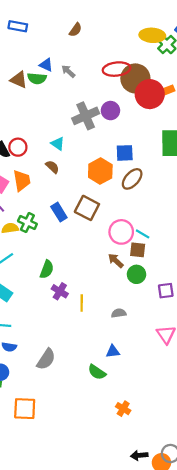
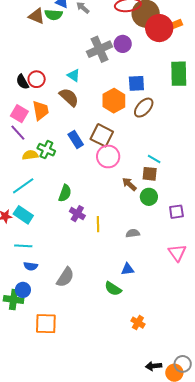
brown semicircle: (52, 167) -> (69, 97), size x1.5
pink circle: (121, 232) -> (108, 156), moved

